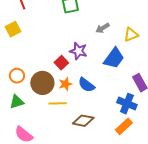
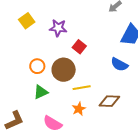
purple star: (78, 51) -> (58, 28), moved
orange star: (65, 84) -> (79, 109), moved
blue semicircle: (86, 85) -> (119, 64), moved

